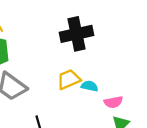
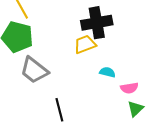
yellow trapezoid: (69, 79) -> (85, 44), moved

